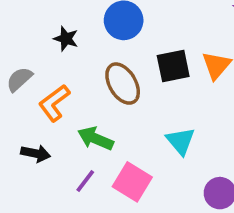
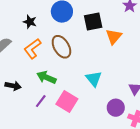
black square: (173, 66) -> (93, 21), moved
orange L-shape: (54, 103) -> (32, 49), moved

